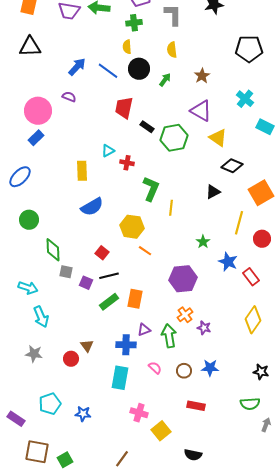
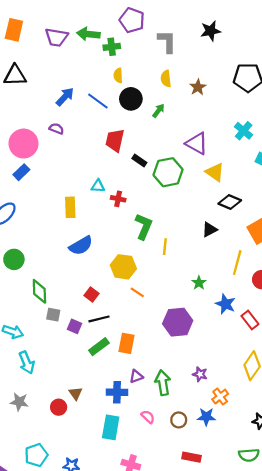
green cross: (134, 23) -> (112, 47), moved
brown star: (202, 76) -> (198, 87), moved
cyan triangle: (108, 151) -> (98, 186), turned 32
orange cross: (185, 315) -> (220, 397), moved

